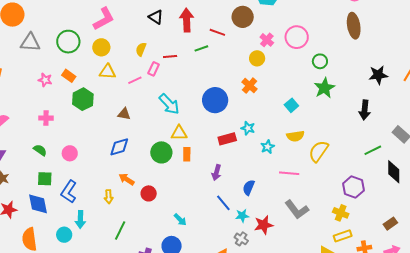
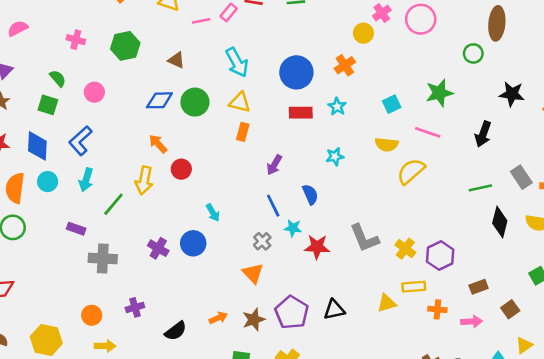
green circle: (320, 61) -> (473, 53), moved
green hexagon: (83, 99) -> (125, 46), moved
cyan star: (248, 128) -> (337, 107), moved
red rectangle: (227, 139) -> (301, 113), moved
cyan star: (268, 147) -> (335, 157), moved
green circle: (161, 152) -> (195, 102), moved
pink line: (289, 173) -> (428, 132), moved
green square: (45, 179) -> (48, 105), moved
purple hexagon: (353, 187) -> (440, 256), moved
blue semicircle: (249, 188) -> (310, 194), turned 119
yellow arrow: (109, 197) -> (144, 180), moved, size x1.5
yellow cross: (341, 213) -> (405, 249), moved
green line: (120, 230) -> (113, 204), moved
cyan circle: (64, 235) -> (48, 182), moved
gray cross: (241, 239) -> (262, 241), moved

